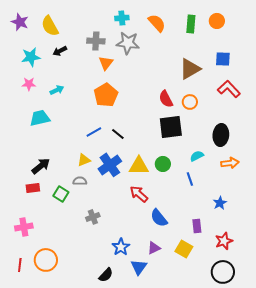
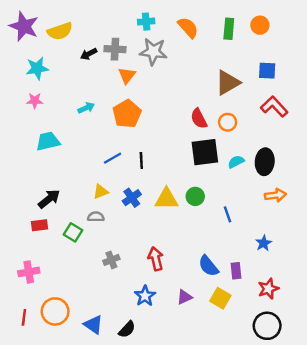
purple star: (20, 22) -> (24, 26), size x1.4
yellow semicircle: (50, 26) -> (60, 31), turned -80
black arrow: (60, 51) -> (89, 54), moved
cyan arrow: (57, 90) -> (86, 108), moved
black line: (118, 134) -> (141, 161), turned 48
cyan semicircle: (197, 156) -> (236, 162), moved
blue cross: (110, 165) -> (132, 198), size x0.7
red arrow: (139, 194) -> (156, 259), moved, turned 36
blue semicircle: (159, 218) -> (208, 266), moved
blue triangle: (139, 267) -> (93, 325), moved, turned -30

